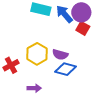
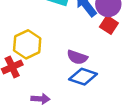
yellow hexagon: (37, 54) -> (27, 44), moved

